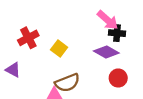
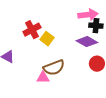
pink arrow: (108, 20) -> (88, 15), turned -48
red cross: (28, 38) -> (32, 30), moved

